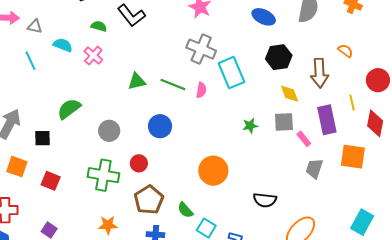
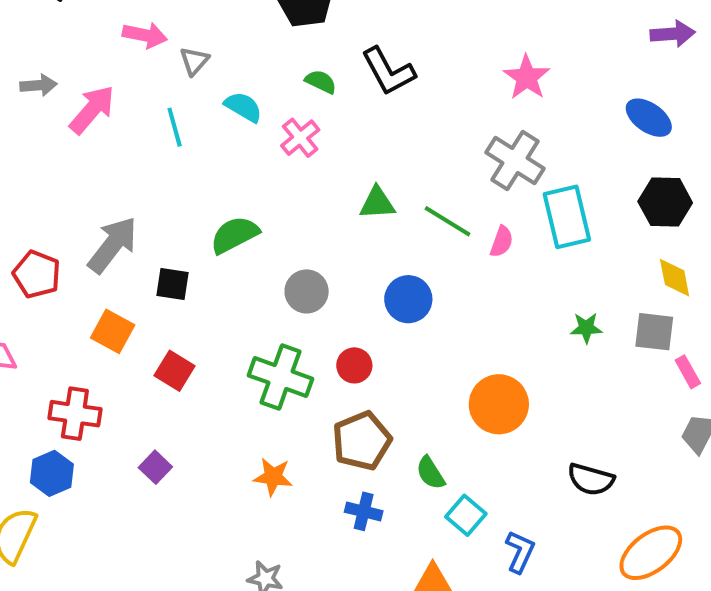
gray triangle: (35, 26) -> (194, 61), turned 49

